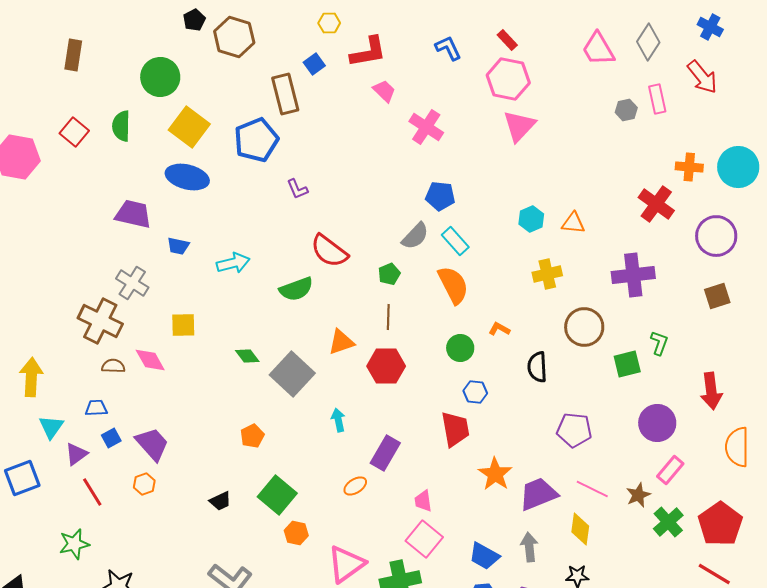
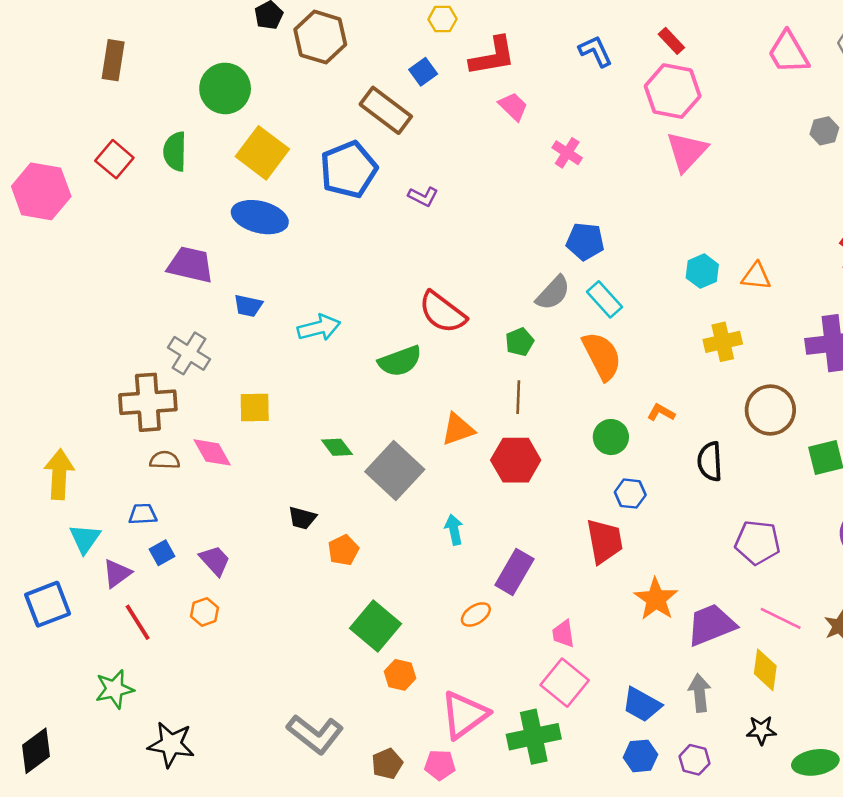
brown rectangle: (285, 94) -> (386, 110), turned -39
pink cross: (426, 127) -> (567, 153), size x0.7
purple L-shape: (297, 189) -> (423, 197), moved, turned -40
brown cross: (100, 321) -> (148, 402), turned -30
purple trapezoid: (152, 444) -> (215, 560), size x0.7
black trapezoid: (220, 501) -> (302, 518), moved, turned 40

